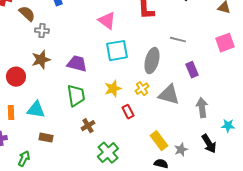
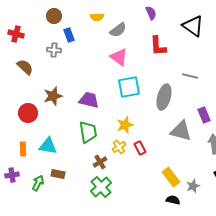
brown semicircle: (27, 14) -> (25, 67), moved
gray cross: (42, 31) -> (54, 50), moved
purple rectangle: (192, 70) -> (204, 115), moved
yellow cross: (142, 89) -> (119, 147), moved
green cross: (108, 153) -> (101, 187), moved
green arrow: (24, 159) -> (38, 183), moved

